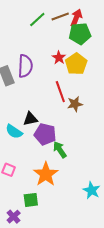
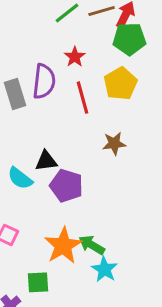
red star: (59, 58) -> (75, 57), moved
red line: (60, 92) -> (83, 98), moved
green arrow: (60, 150) -> (92, 245), moved, turned -30
cyan star: (92, 190) -> (104, 269), moved

